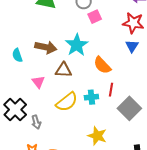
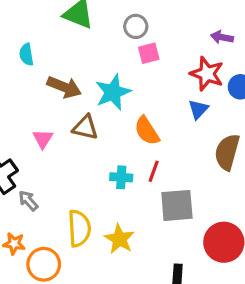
cyan semicircle: (17, 55) -> (26, 54), moved
yellow semicircle: (67, 102) -> (79, 228), moved, turned -65
gray square: (129, 108) -> (177, 205), turned 30
gray arrow: (36, 122) -> (28, 201), turned 144

